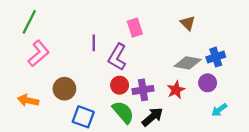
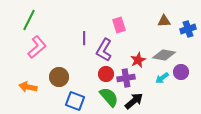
brown triangle: (188, 23) -> (164, 21), turned -48
blue cross: (216, 57) -> (188, 29), moved
red star: (176, 90) -> (138, 60), moved
cyan arrow: (219, 110) -> (162, 78), moved

